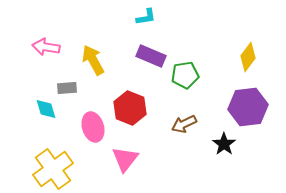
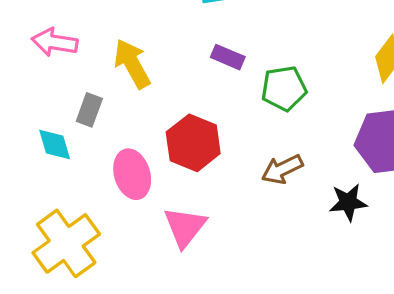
purple rectangle: (151, 56) -> (228, 57), size x0.7
gray rectangle: (67, 88) -> (89, 110), turned -66
black star: (224, 144) -> (348, 202), turned 30

